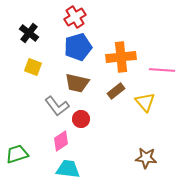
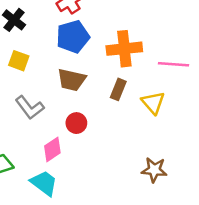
brown rectangle: (116, 91) -> (118, 89), turned -30
gray L-shape: (57, 106) -> (30, 107), moved
cyan trapezoid: (68, 169) -> (44, 183), moved, turned 30

